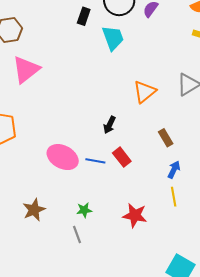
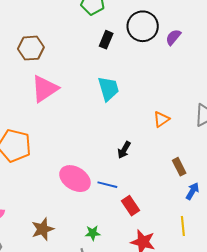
cyan trapezoid: (113, 38) -> (108, 89), moved
orange triangle: (144, 92) -> (161, 119), size x0.7
red rectangle: (122, 157) -> (130, 206), moved
blue arrow: (174, 170) -> (192, 191), moved

